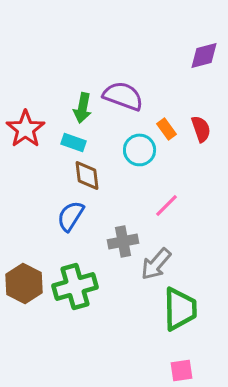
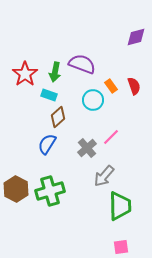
red star: (25, 129) -> (25, 74), moved
brown diamond: (87, 175) -> (58, 117), turned 55
gray cross: (123, 242) -> (87, 148), moved, turned -30

